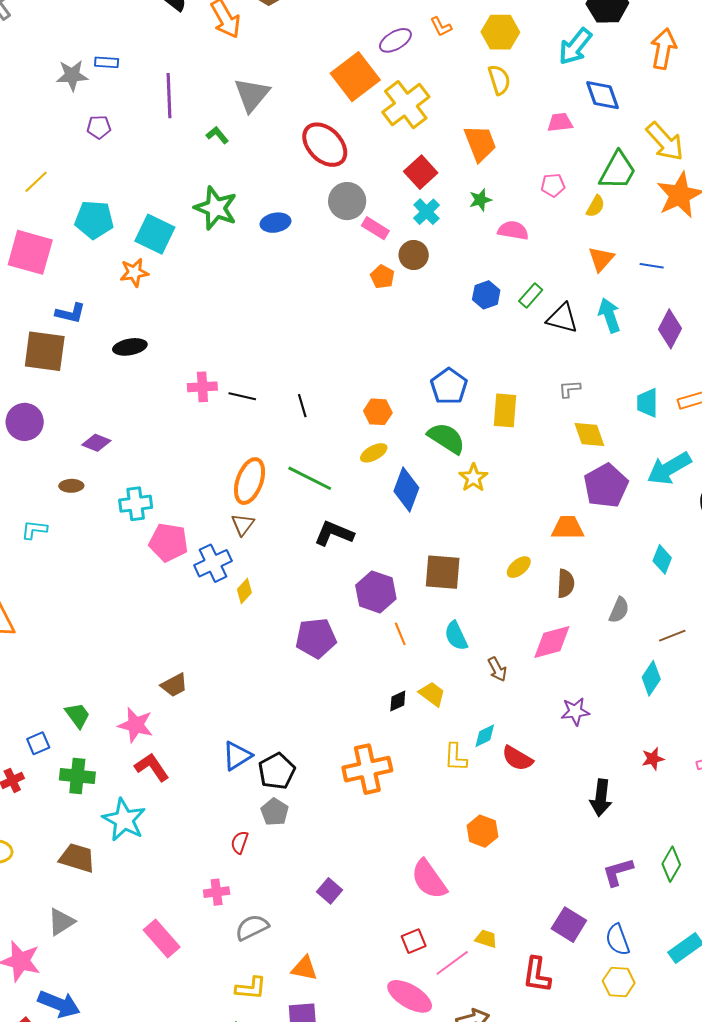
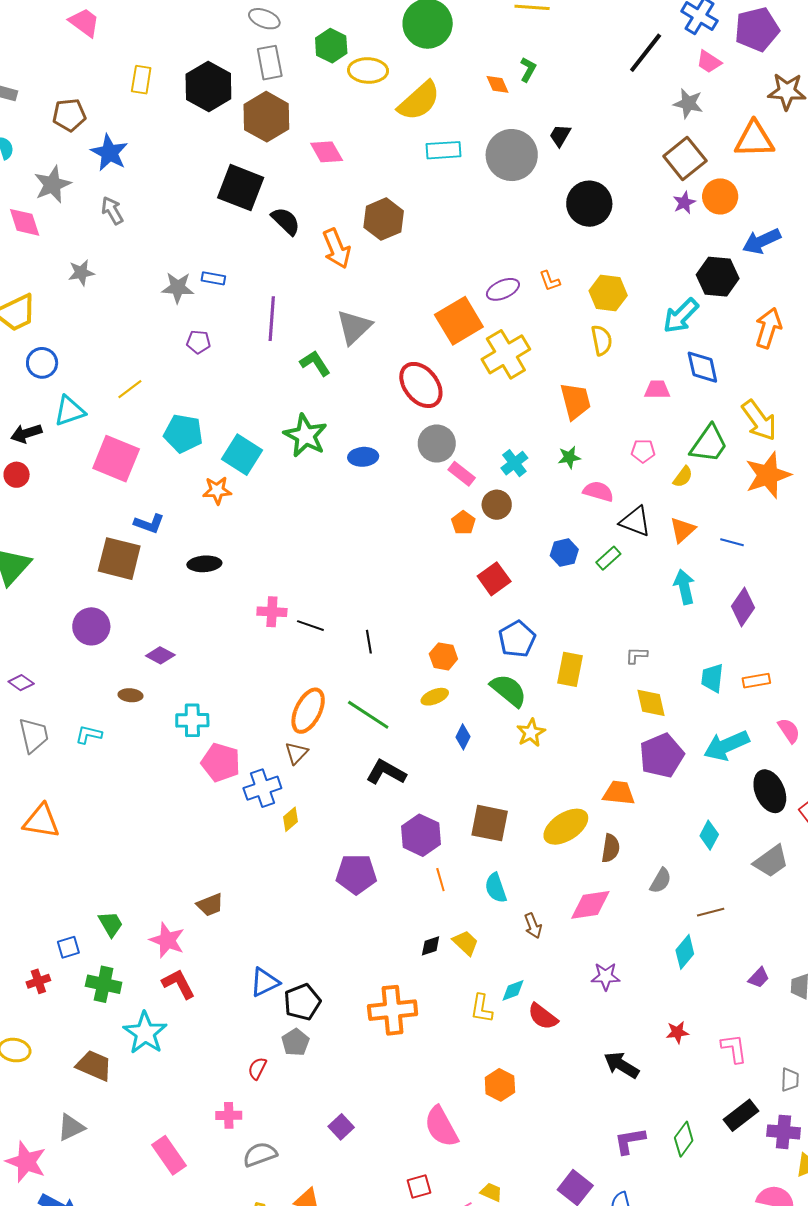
green L-shape: (217, 135) -> (315, 363), size x1.4
red square: (421, 172) -> (494, 579), moved
black triangle: (562, 318) -> (635, 521), moved
blue diamond: (406, 489) -> (463, 737), size x0.6
yellow ellipse: (519, 567) -> (566, 827), size x1.8
black arrow: (601, 798) -> (621, 1065), turned 108

